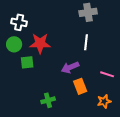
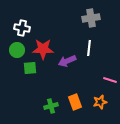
purple arrow: (70, 67) -> (67, 61), moved
orange rectangle: (80, 86) -> (75, 102), moved
orange star: (104, 101) -> (100, 102), moved

